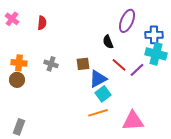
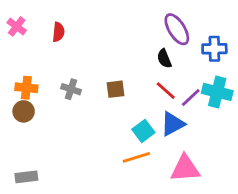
purple ellipse: (127, 21) -> (177, 29), turned -55
black semicircle: (108, 42) -> (164, 59), moved
cyan cross: (156, 54) -> (217, 92), moved
blue triangle: (98, 79) -> (173, 124), moved
gray rectangle: (19, 127) -> (26, 177), turned 63

